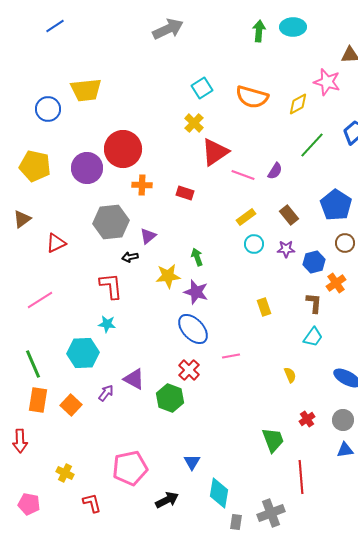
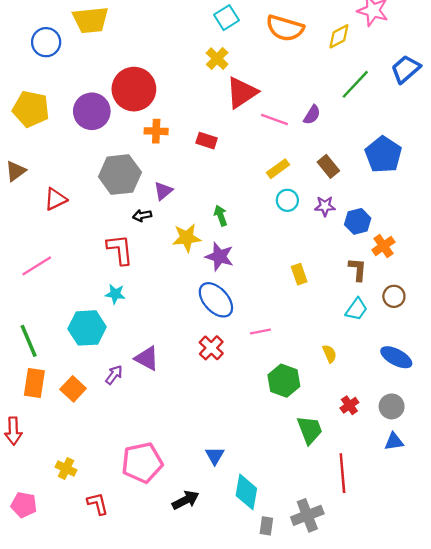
brown circle: (345, 243) -> (394, 296), moved
green hexagon: (170, 398) -> (284, 381), moved

